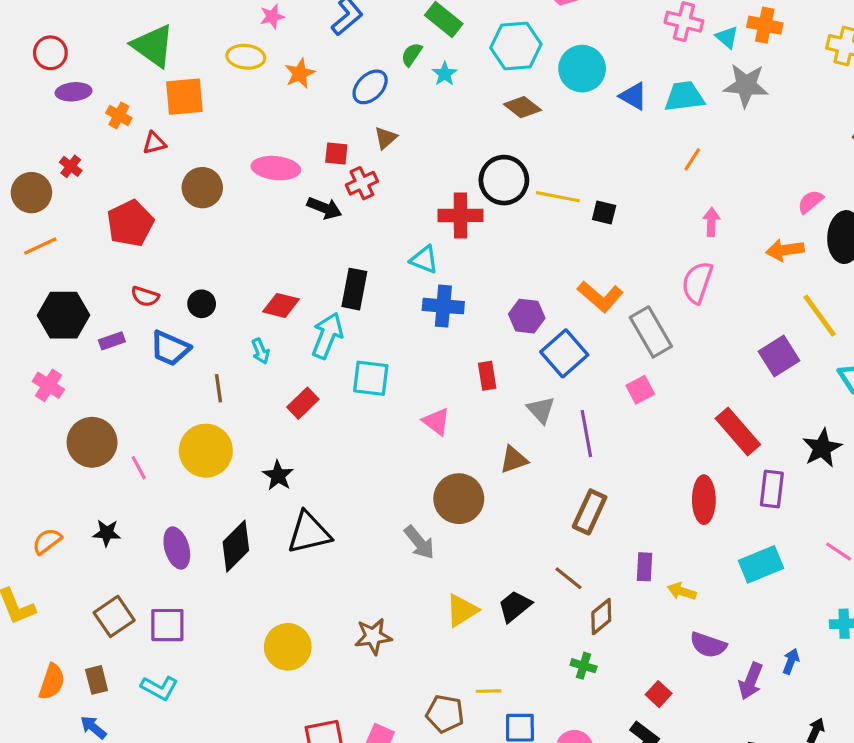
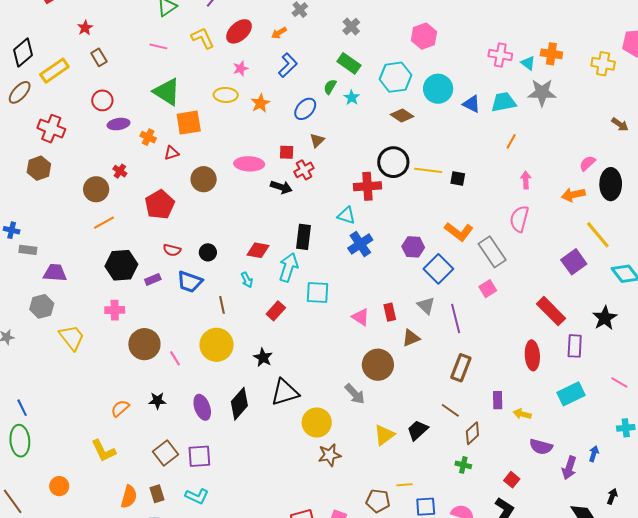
blue cross: (443, 306) -> (360, 244), turned -35
red rectangle: (487, 376) -> (390, 312), moved
pink cross: (48, 385) -> (115, 310), turned -30
yellow circle: (288, 647) -> (317, 423), moved

